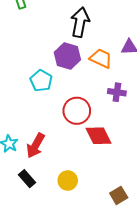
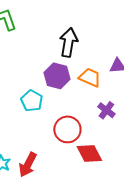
purple cross: (117, 92) -> (106, 110), turned 30

